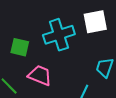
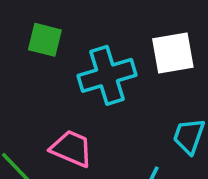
green square: (20, 47) -> (45, 40), moved

